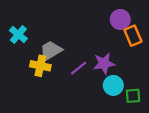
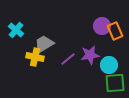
purple circle: (120, 19) -> (102, 26), moved
cyan circle: (113, 85) -> (109, 65), moved
green square: (133, 96) -> (115, 83), size x1.5

